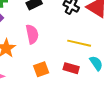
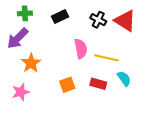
pink semicircle: (32, 34) -> (81, 49), moved

